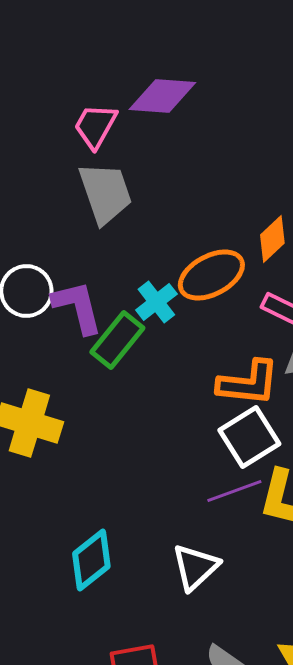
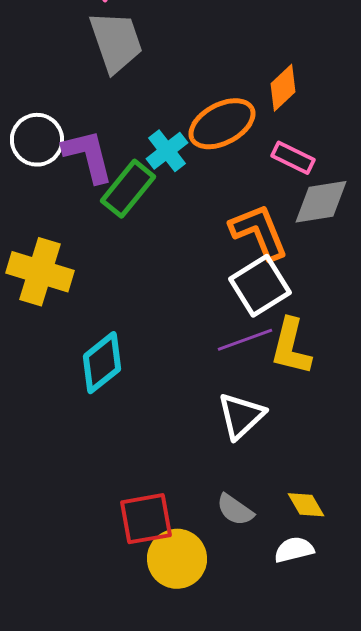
orange L-shape: (248, 383) -> (259, 232), turned -118
cyan diamond: (91, 560) -> (102, 363), moved
white triangle: (195, 567) -> (241, 416), moved

